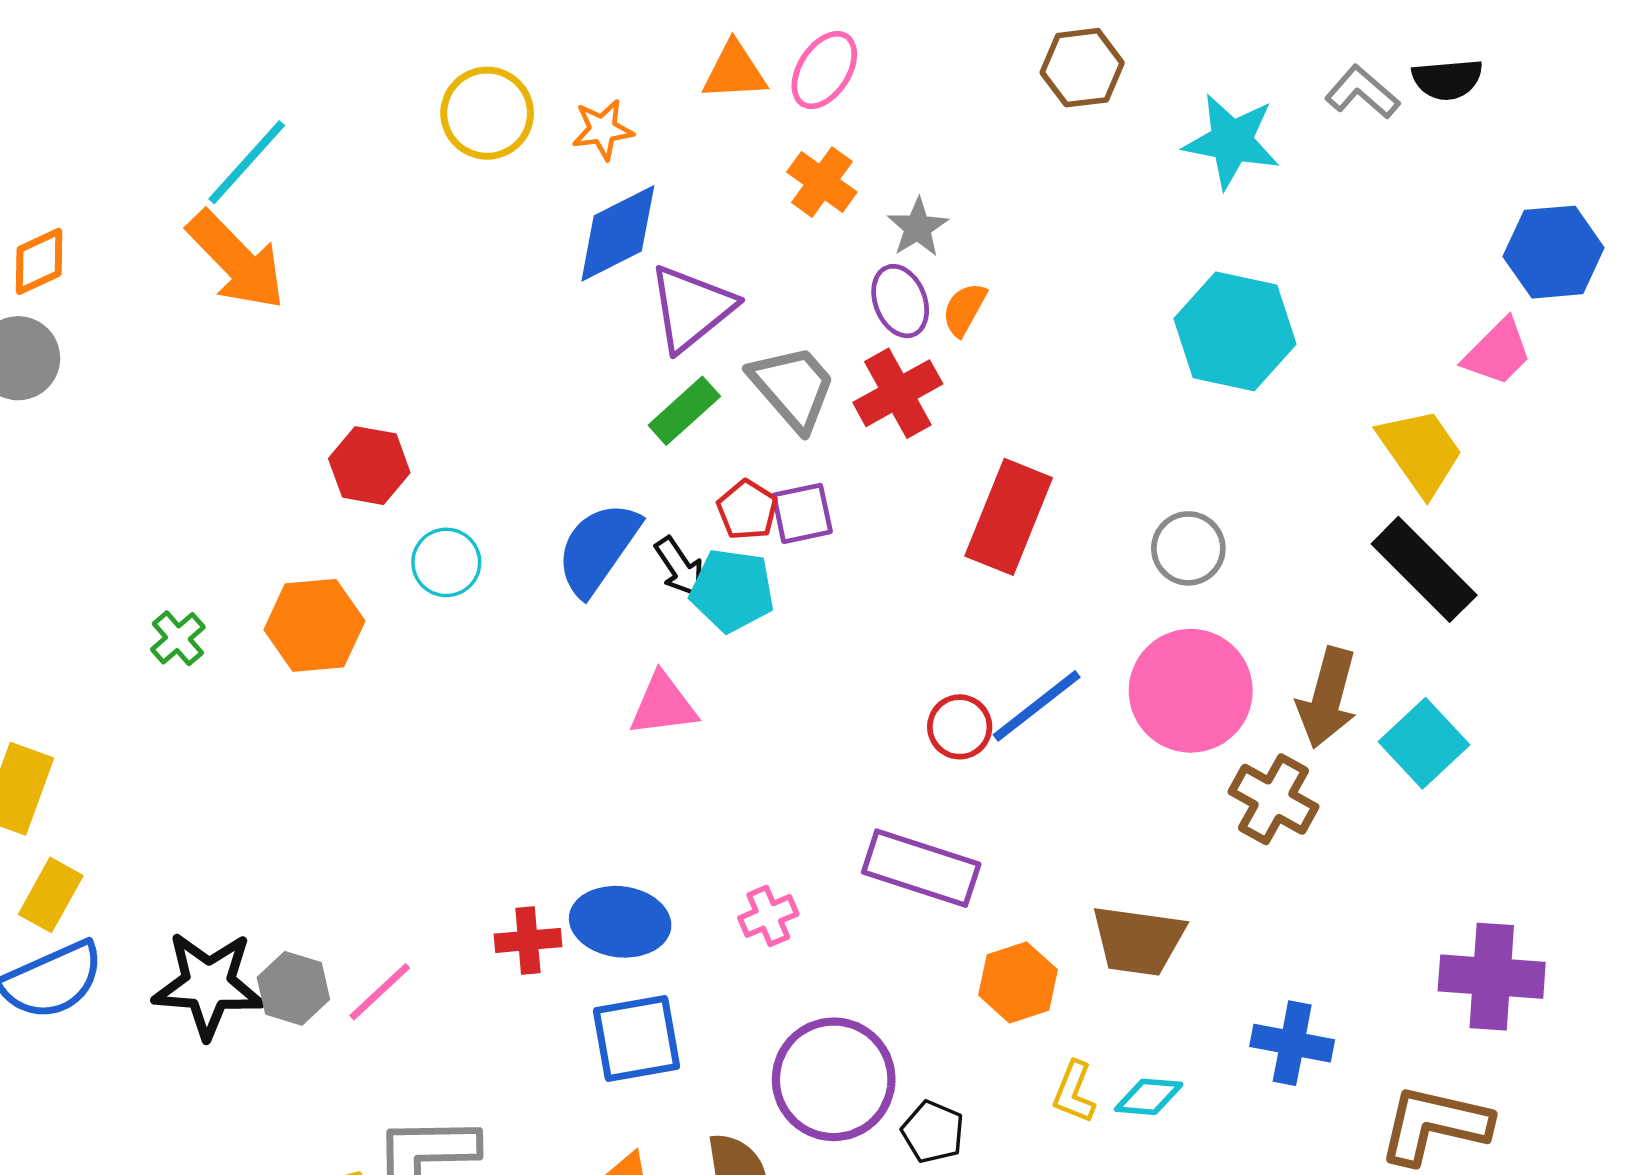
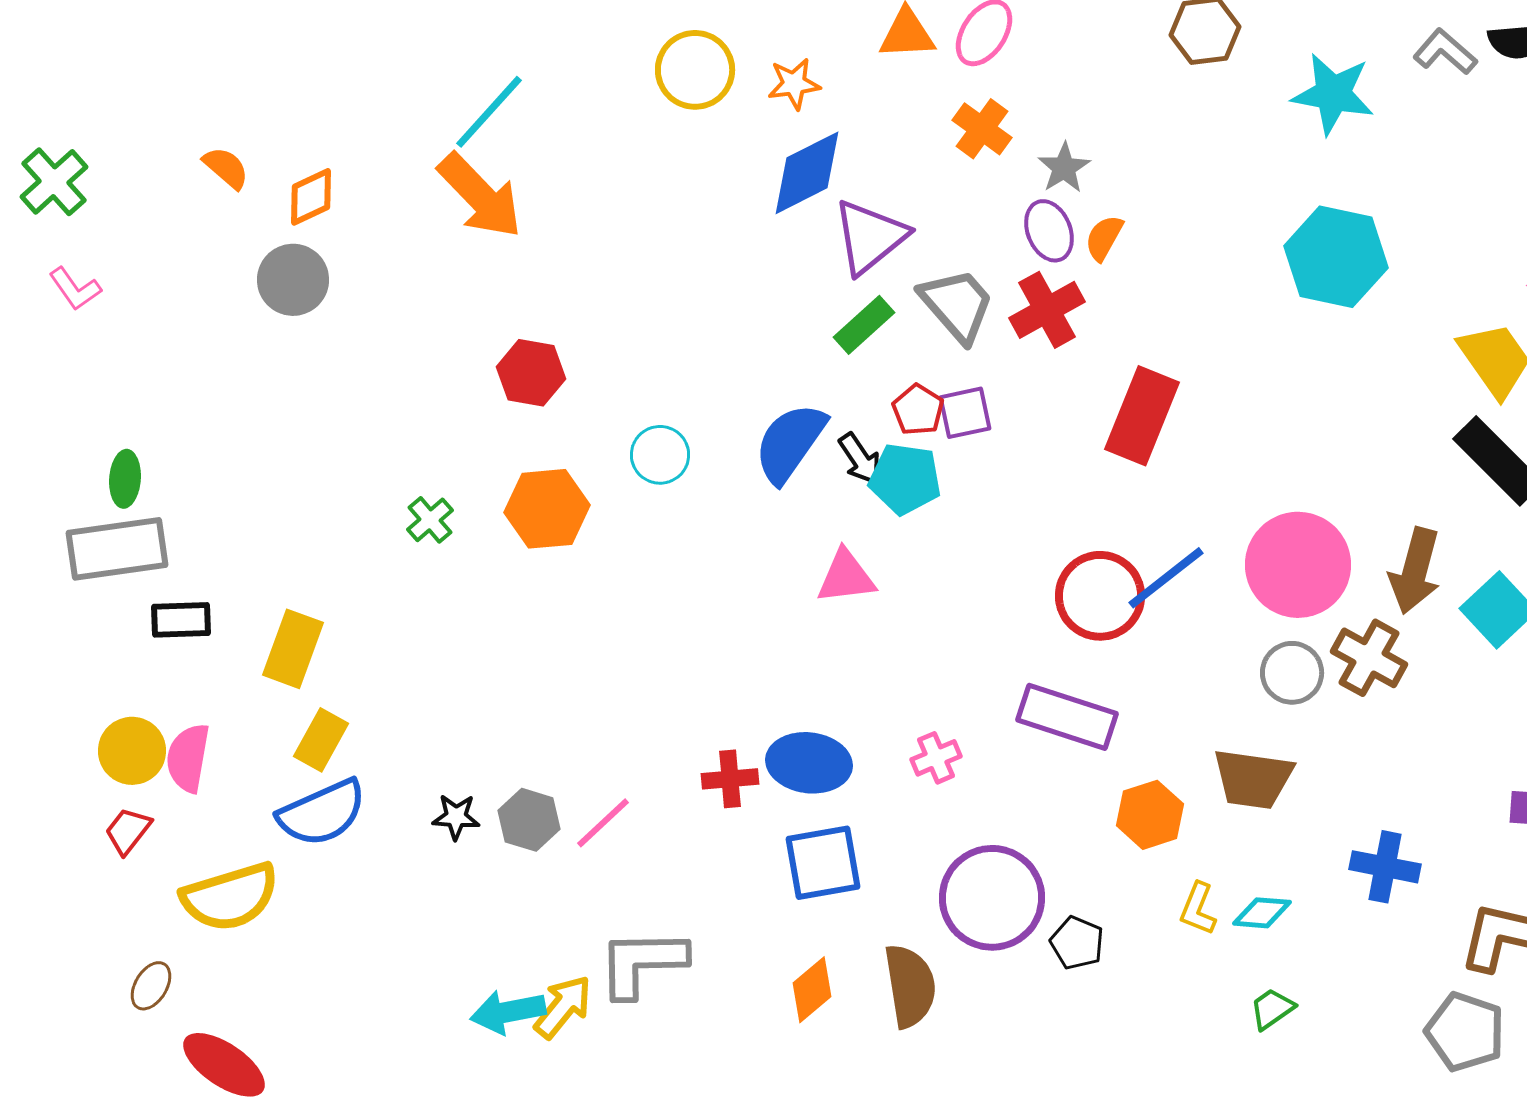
red hexagon: (369, 466) -> (531, 373), moved
gray circle: (1188, 548) -> (1292, 673), moved
red circle: (960, 727) -> (1100, 596), size x1.6
black star: (208, 985) -> (456, 817), size x0.5

